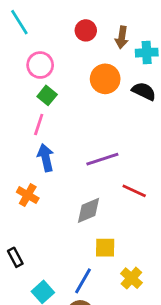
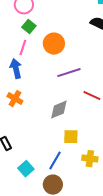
orange circle: (105, 79) -> (54, 44), moved
blue arrow: (46, 158) -> (16, 69), moved
yellow cross: (131, 278) -> (90, 159), turned -35

